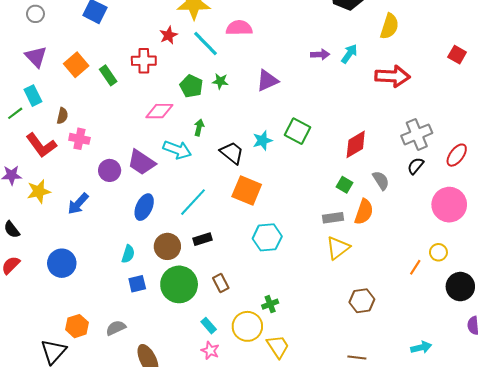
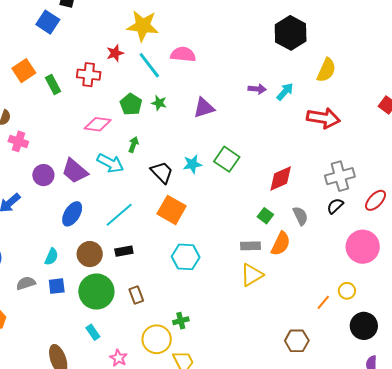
brown hexagon: (362, 301) -> (297, 341), moved
cyan rectangle: (209, 326) -> (93, 332), moved
gray semicircle: (116, 328) -> (26, 283), moved

